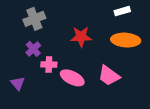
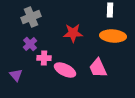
white rectangle: (122, 11) -> (110, 10), turned -72
pink trapezoid: (109, 76) -> (98, 68), turned 30

